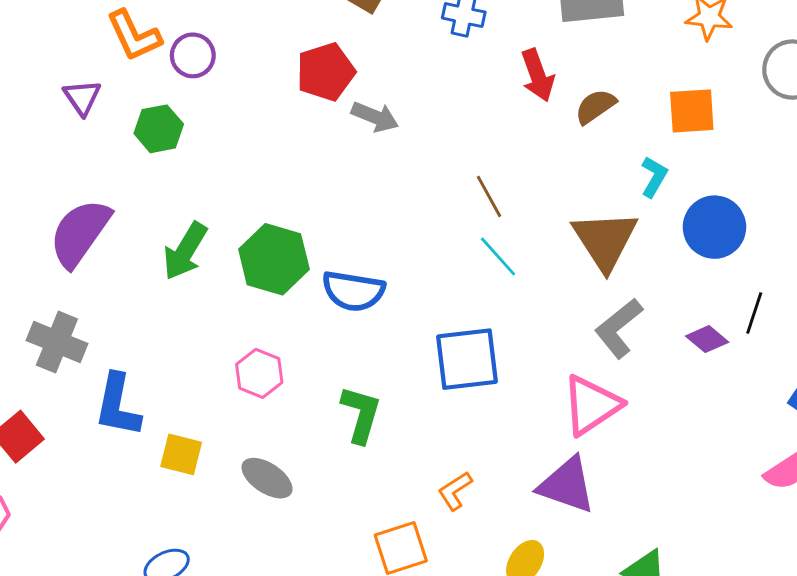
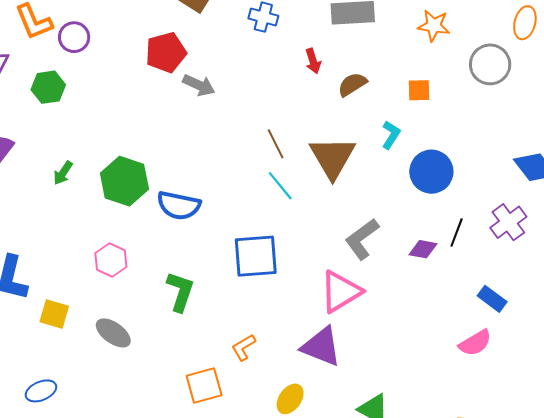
red arrow: (538, 75) -> (313, 61), size x0.7
orange square: (692, 111) -> (419, 90), size x0.7
brown triangle: (605, 240) -> (332, 157), moved
green arrow: (185, 251) -> (63, 173), size x0.6
purple diamond: (707, 339) -> (423, 249), turned -32

